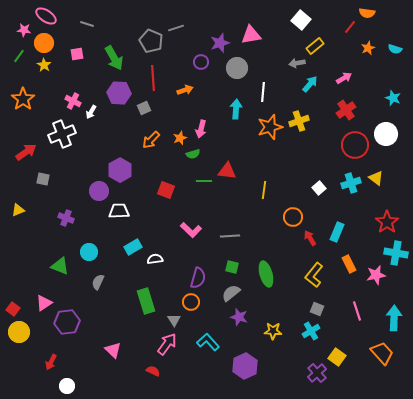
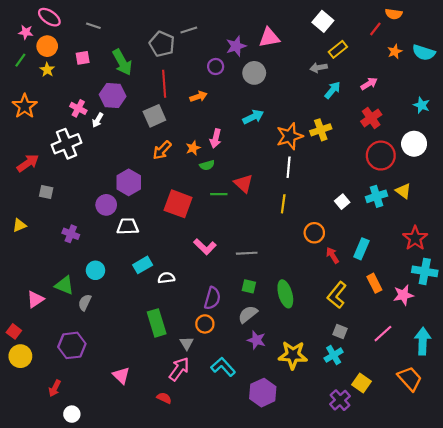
cyan semicircle: (395, 49) -> (424, 53), size x1.5
white line: (263, 92) -> (289, 167), moved
purple hexagon: (119, 93) -> (113, 95), moved
gray square: (144, 108) -> (154, 116), size x1.5
cyan arrow: (236, 109) -> (253, 117), turned 60
red triangle: (227, 171) -> (243, 183), turned 36
red square: (166, 190) -> (178, 204), size x1.5
gray semicircle: (98, 282) -> (85, 302), moved
pink triangle: (44, 303) -> (35, 299), moved
pink line: (357, 311) -> (383, 334), turned 66
yellow star: (273, 331) -> (293, 355), size x1.5

